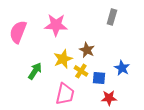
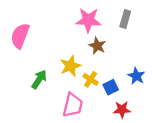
pink star: (56, 25) -> (88, 20), moved
brown star: (87, 50) -> (97, 46), moved
blue square: (99, 78) -> (111, 87), turned -32

